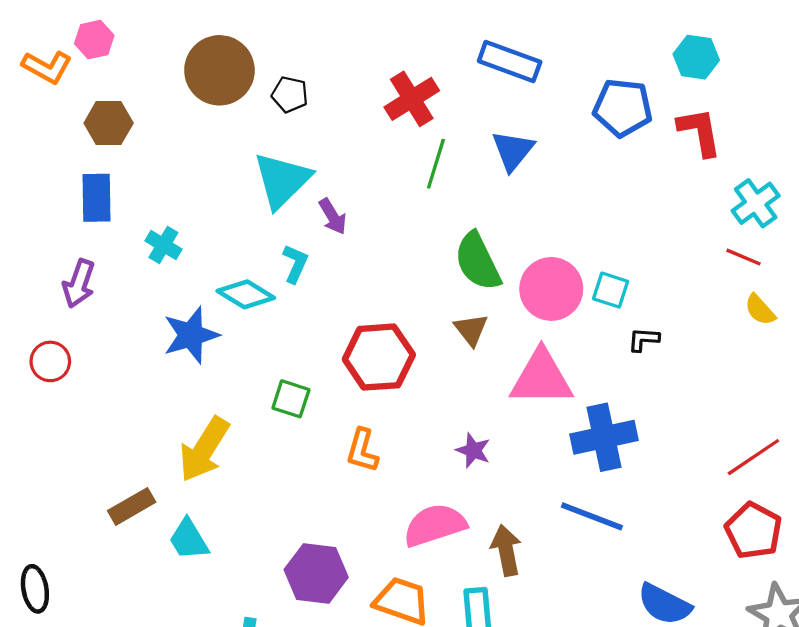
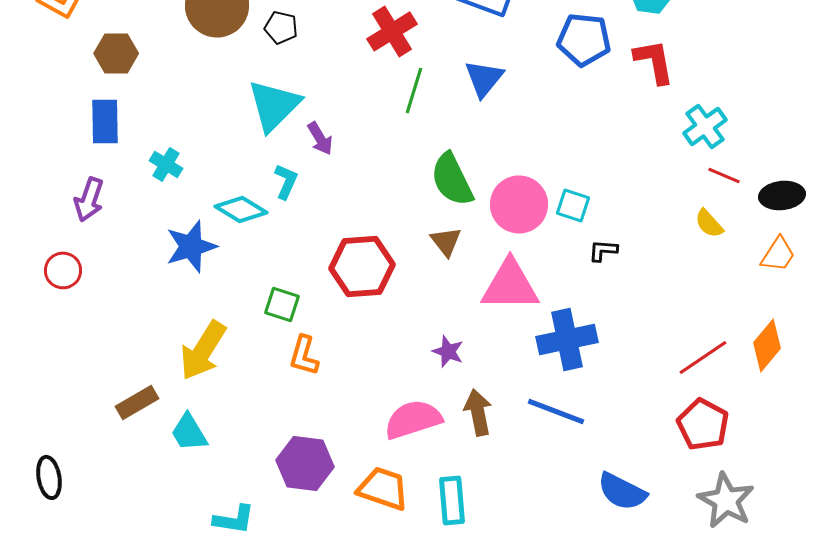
red line: (744, 257) -> (724, 175), moved
orange L-shape: (362, 450) -> (304, 355), moved
brown arrow: (506, 550) -> (478, 412), moved

